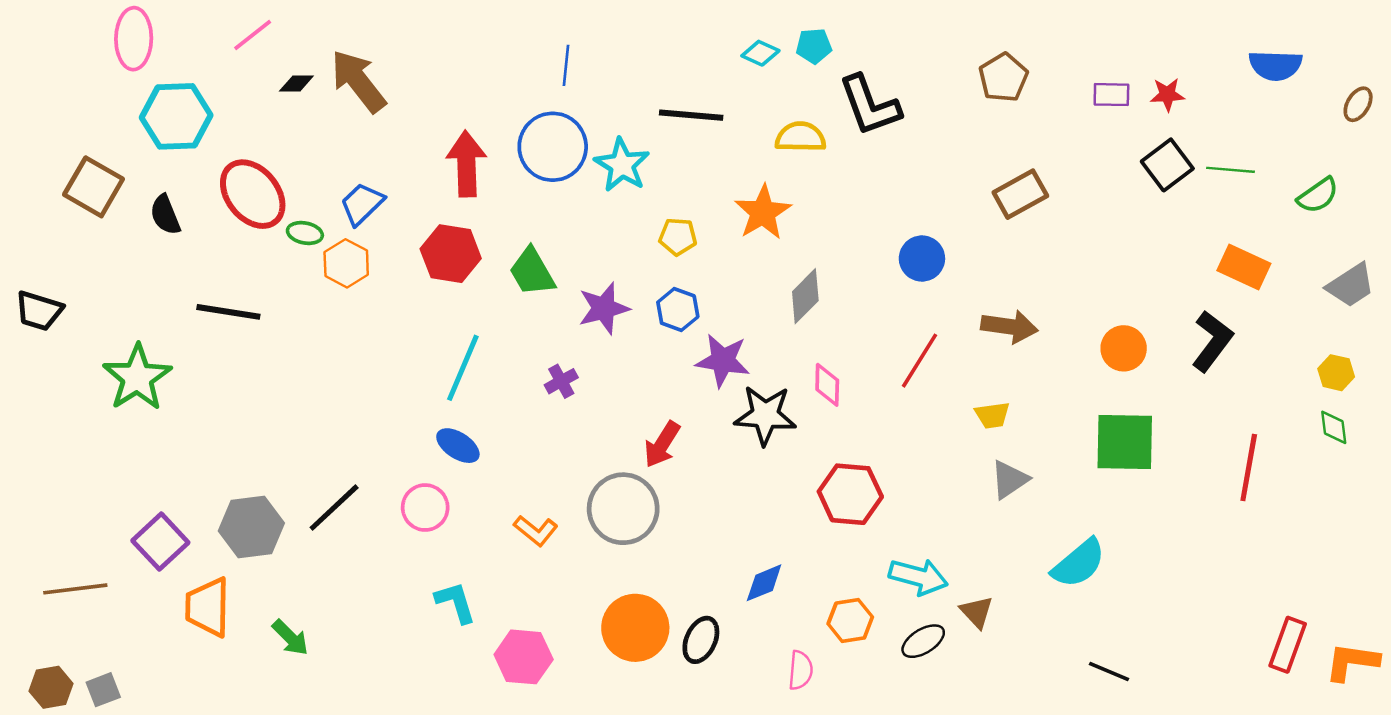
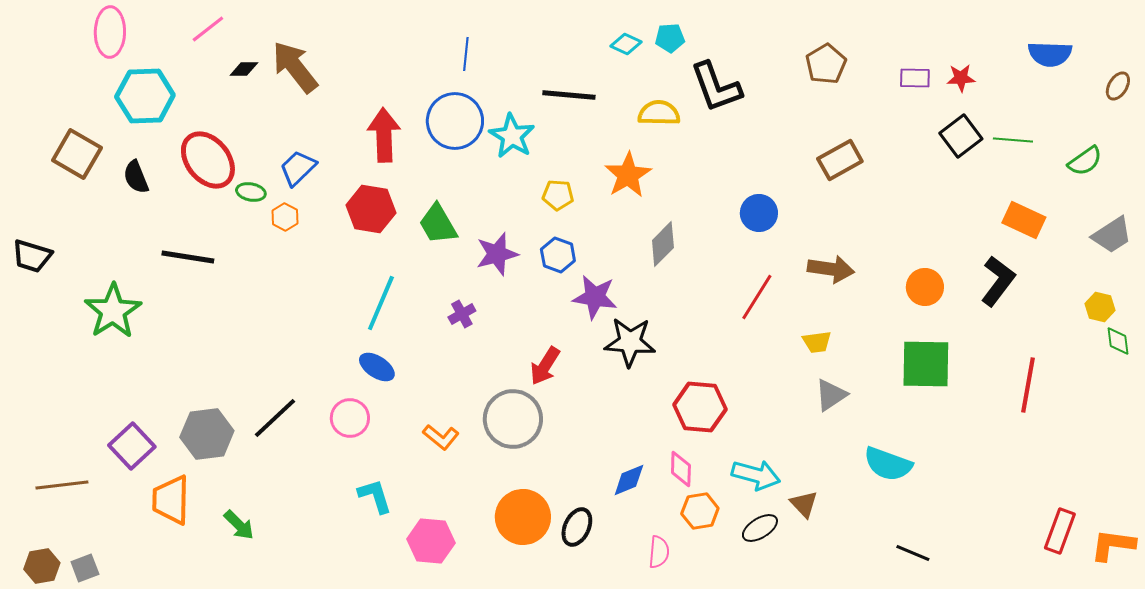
orange hexagon: (346, 263) -> (285, 217), size x0.7
pink diamond: (827, 385) -> (681, 469), moved
green diamond: (1334, 427) -> (1118, 341), moved
cyan semicircle: (1079, 563) -> (888, 464), turned 60

